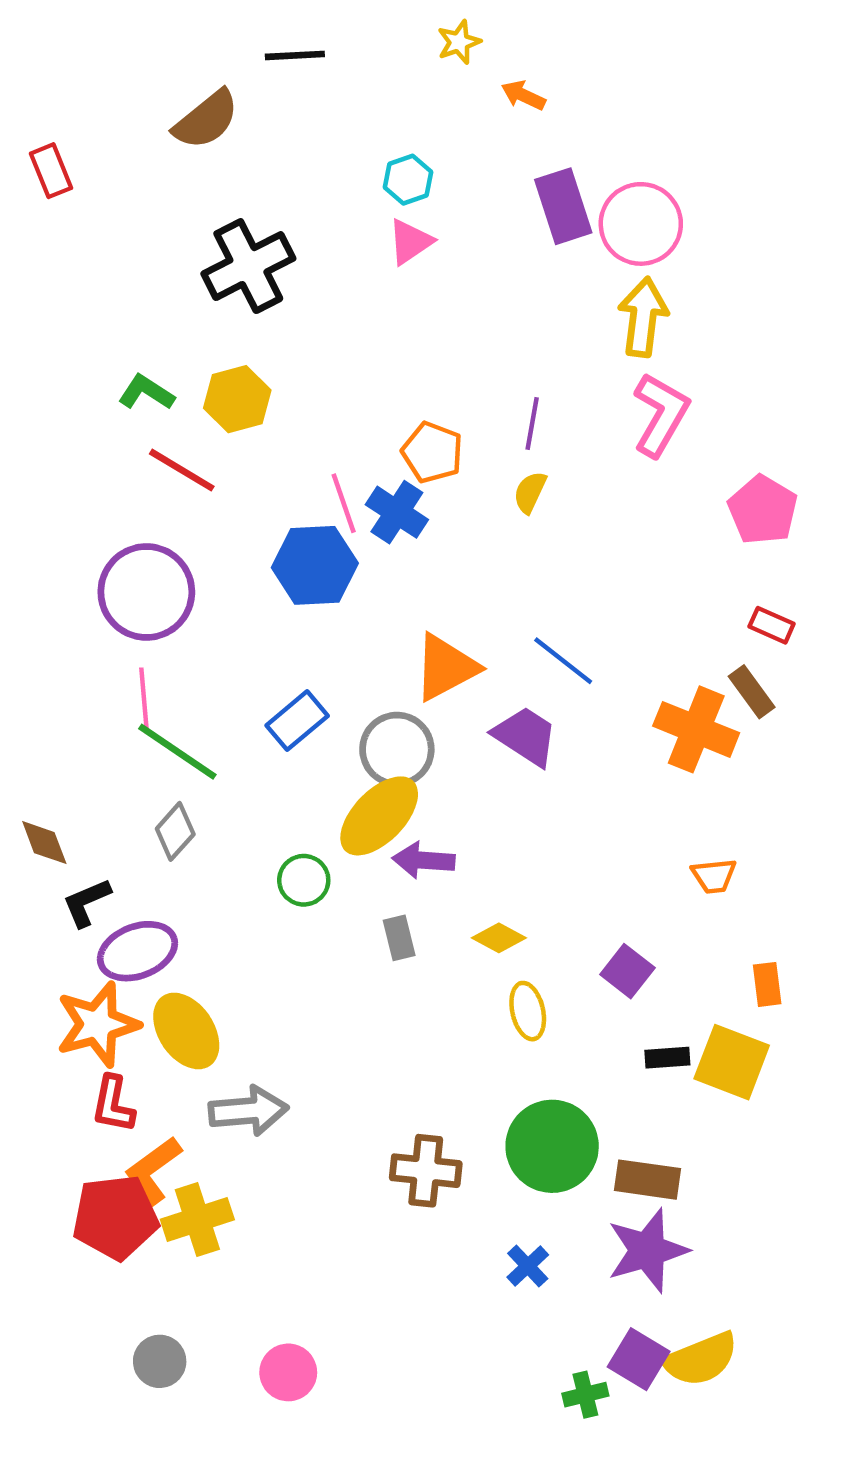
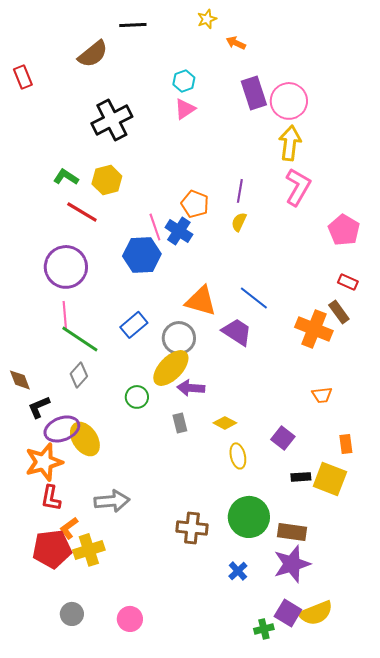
orange triangle: (446, 667) -> (201, 301), turned 44
yellow ellipse: (186, 1031) -> (85, 439), moved
orange L-shape: (153, 1171) -> (69, 528), size x0.7

